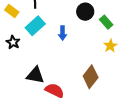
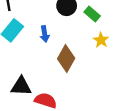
brown diamond: (91, 77) -> (66, 58), moved

